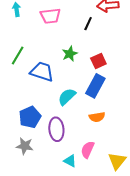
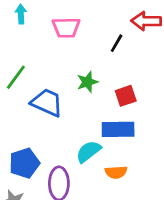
blue rectangle: (95, 86) -> (118, 129), turned 55
cyan semicircle: (67, 97) -> (88, 152), moved

